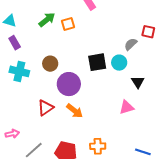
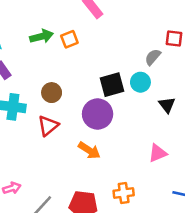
green arrow: (47, 20) -> (42, 36), turned 30
purple circle: (69, 84) -> (98, 114), moved
pink triangle: (127, 107) -> (158, 153), moved
red triangle: (46, 108) -> (48, 126), moved

